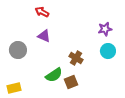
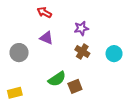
purple star: (105, 29) -> (81, 28), moved
brown cross: (76, 58) -> (82, 52), moved

